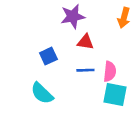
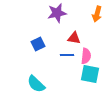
red triangle: (85, 42) -> (74, 38), moved
cyan semicircle: (42, 93) -> (36, 84), moved

